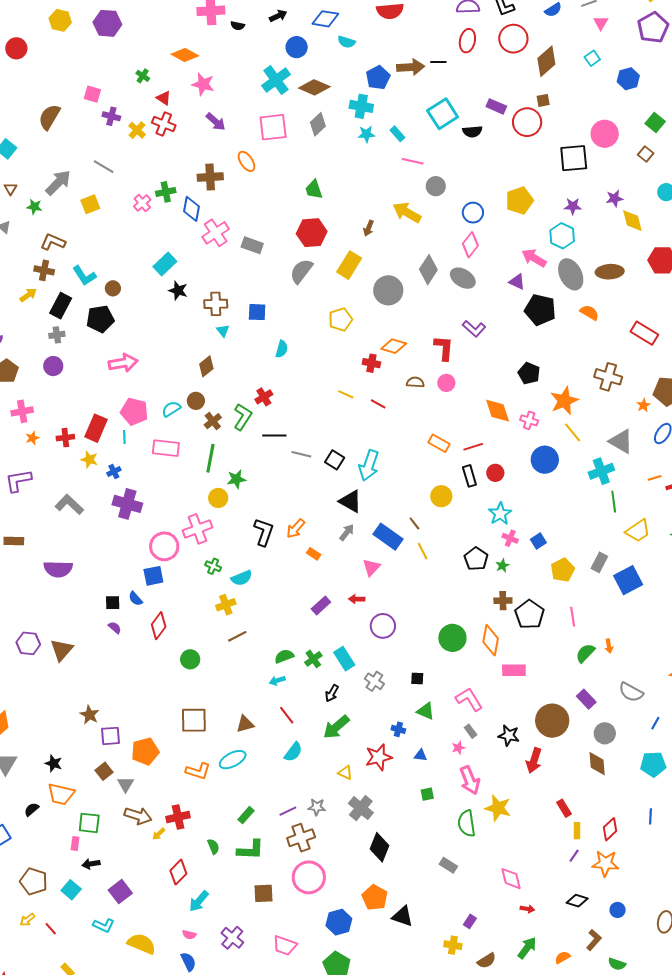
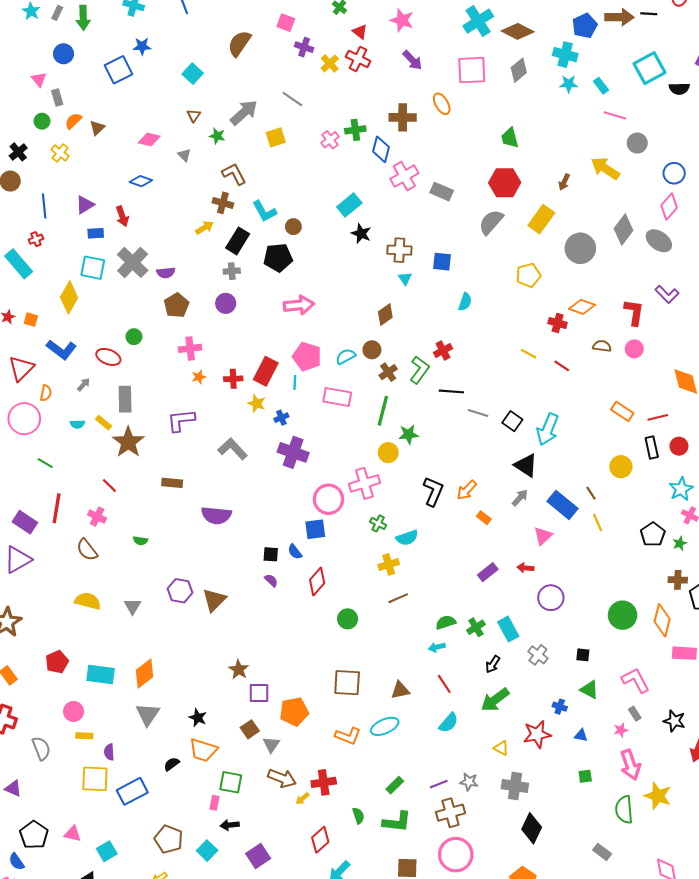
brown L-shape: (53, 242) -> (234, 174), turned 35
gray cross: (361, 808) -> (515, 786), turned -35

